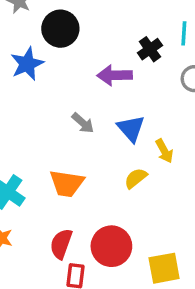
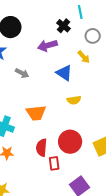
gray arrow: (83, 123) -> (22, 73), moved
yellow arrow: (164, 151) -> (84, 57), moved
yellow semicircle: (136, 178) -> (74, 100), turned -136

